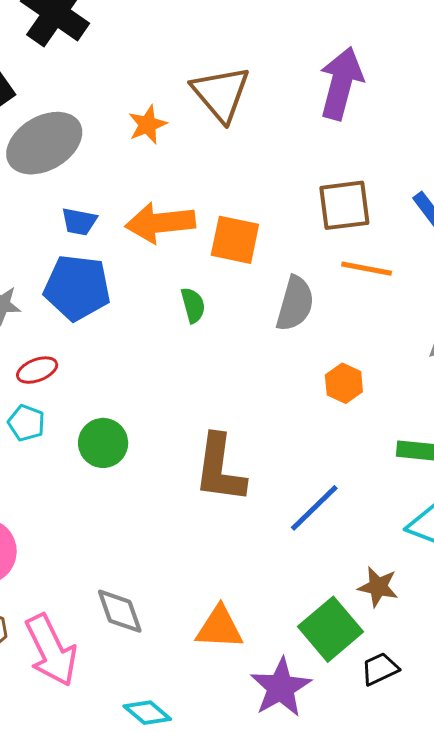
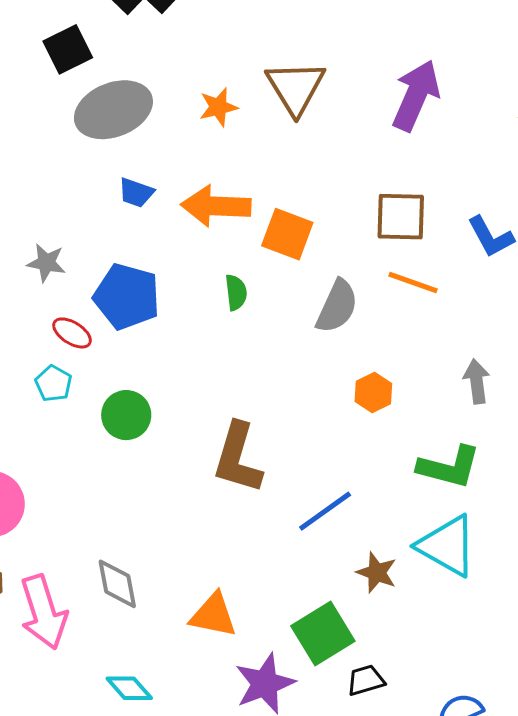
blue pentagon: (77, 288) -> (127, 296), moved
red ellipse: (37, 370) -> (72, 333), turned 45
brown star: (378, 587) -> (377, 573), moved

